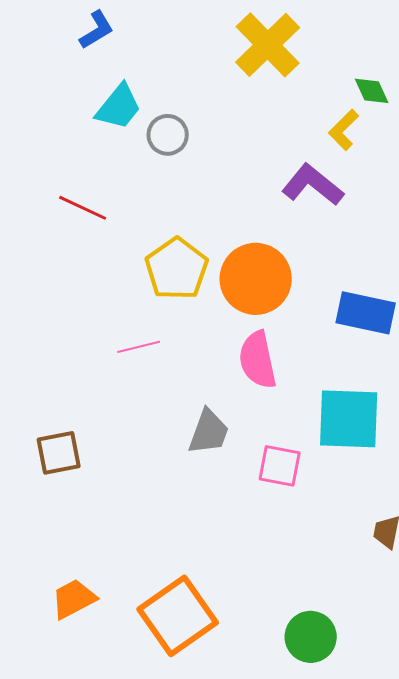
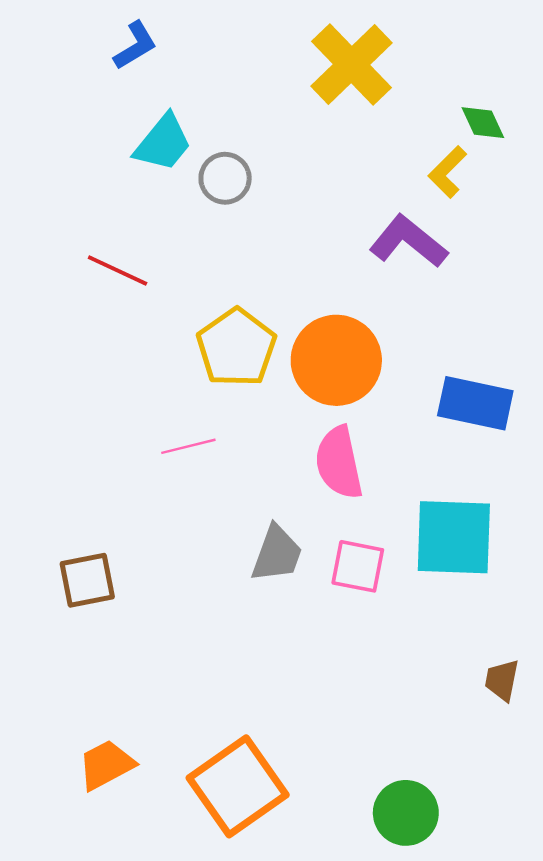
pink square: (280, 466) -> (358, 566), moved

